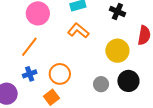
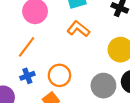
gray circle: (101, 84) -> (103, 86), size x1.5

